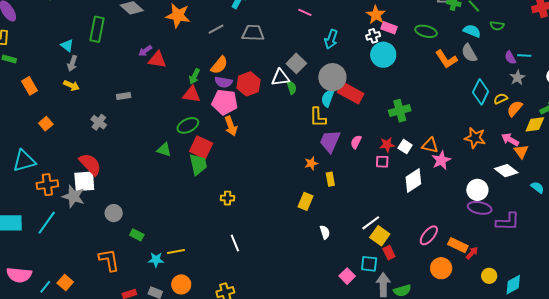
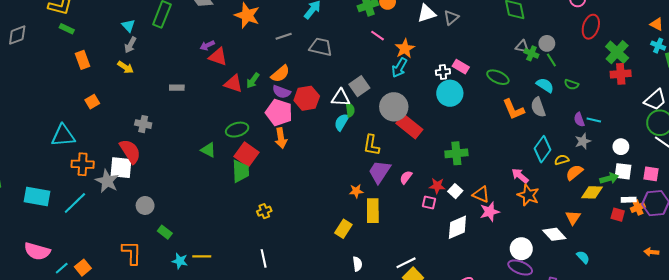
orange star: (376, 15) -> (405, 49), moved
red triangle: (192, 94) -> (233, 84), moved
cyan semicircle: (328, 98) -> (342, 122), moved
gray cross: (99, 122) -> (143, 124), moved, turned -35
pink arrow: (510, 140) -> (520, 176), moved
yellow rectangle: (330, 179) -> (373, 211), size x1.6
yellow cross: (227, 198) -> (264, 211), turned -32

